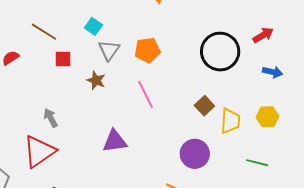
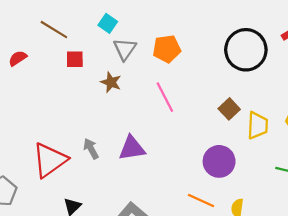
gray arrow: (51, 118) -> (91, 149), moved

